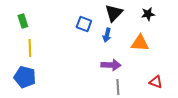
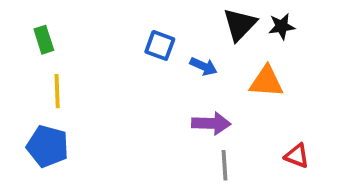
black triangle: (114, 13) -> (240, 25), moved
blue arrow: (107, 35) -> (204, 66), turned -80

